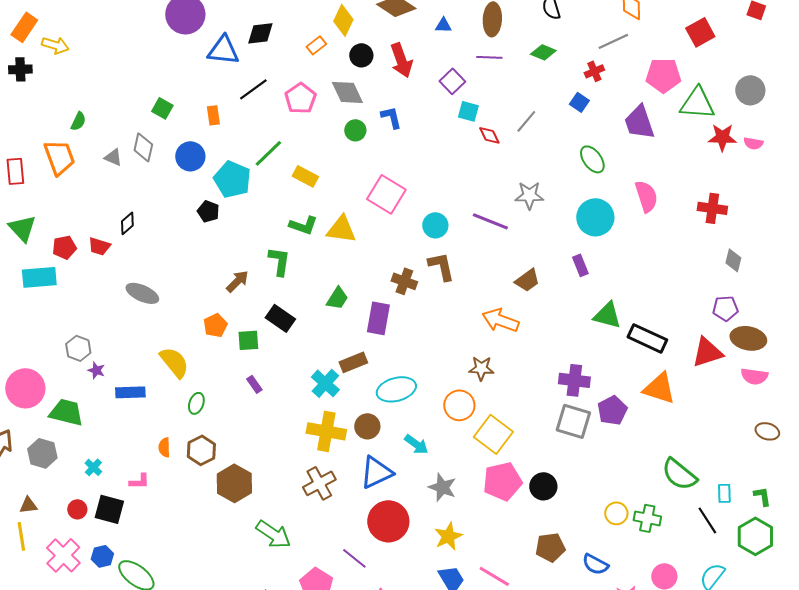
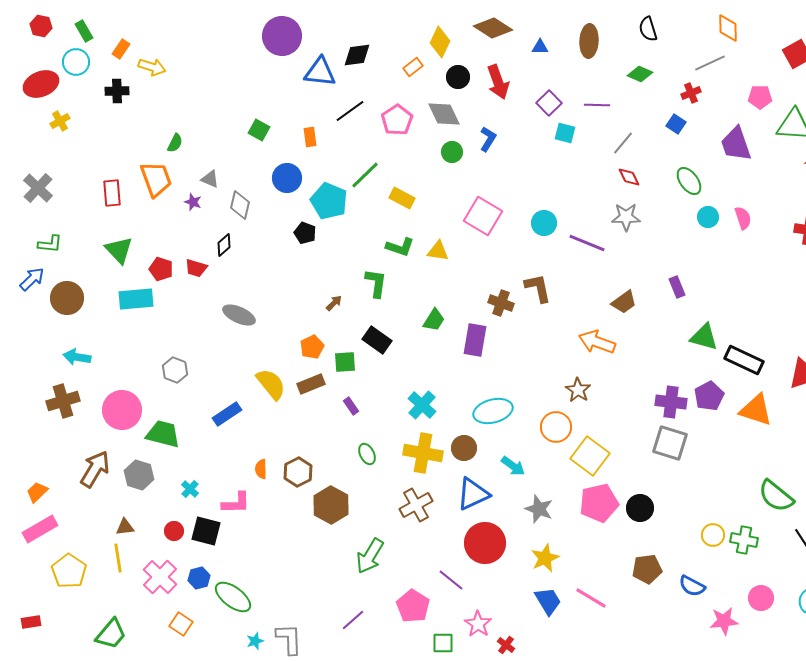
orange rectangle: (24, 27) -> (121, 49), size x0.7
purple line: (489, 57) -> (597, 105), moved
pink pentagon: (663, 75) -> (760, 97), size x0.7
blue L-shape: (391, 117) -> (488, 139), turned 45
red diamond: (489, 135) -> (629, 177), moved
gray diamond: (143, 147) -> (240, 205), moved
pink semicircle: (646, 196) -> (743, 218), size x0.7
cyan circle: (595, 217) -> (708, 217), moved, size x0.6
cyan circle: (435, 225) -> (544, 223), moved
yellow triangle: (341, 229) -> (438, 251), size x0.7
red pentagon: (64, 247) -> (161, 269), turned 30
brown arrow: (237, 281) -> (334, 303), size x0.7
brown rectangle: (353, 362) -> (311, 384), moved
brown star: (481, 368) -> (578, 390), turned 30
purple star: (96, 370) -> (193, 202), moved
blue rectangle: (130, 392) -> (227, 414), turned -32
green ellipse: (196, 403) -> (367, 454), moved, turned -45
purple pentagon: (612, 410) -> (709, 396), moved
pink L-shape: (139, 481) -> (236, 503), size x1.4
green arrow: (273, 534) -> (370, 556), turned 87

